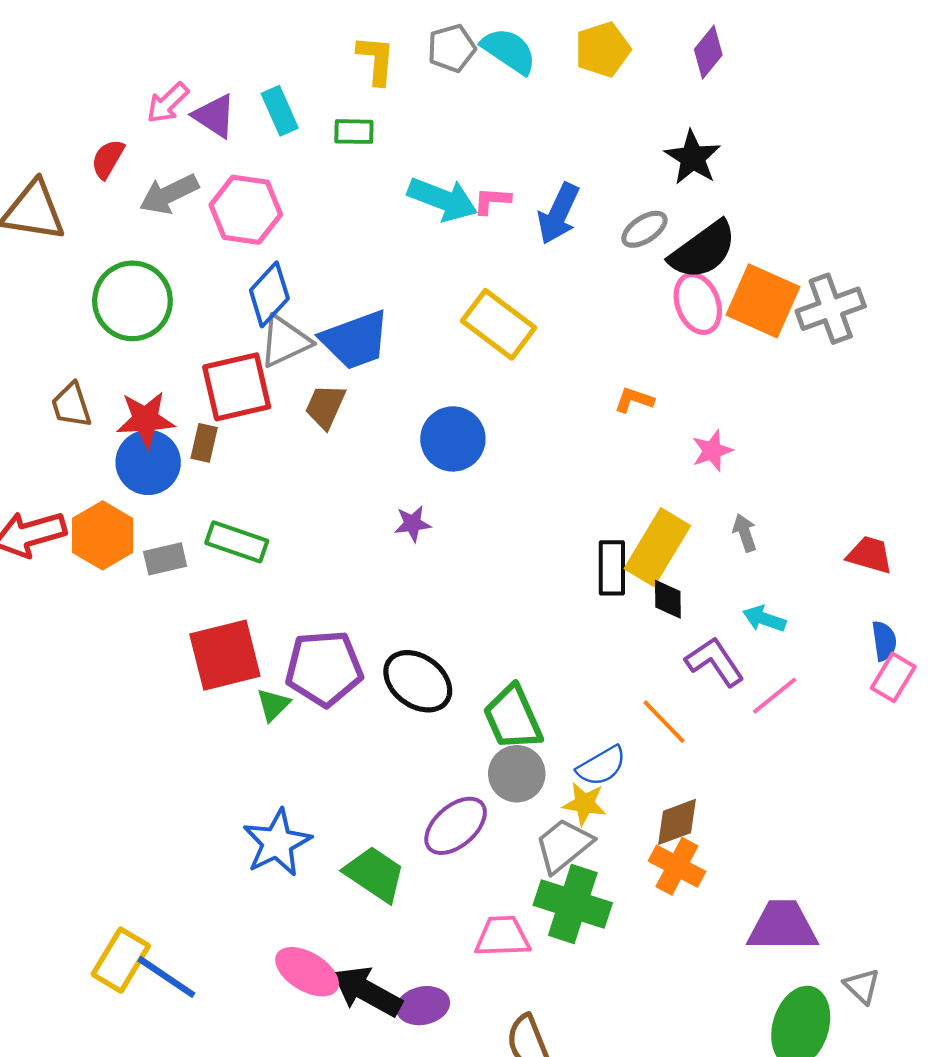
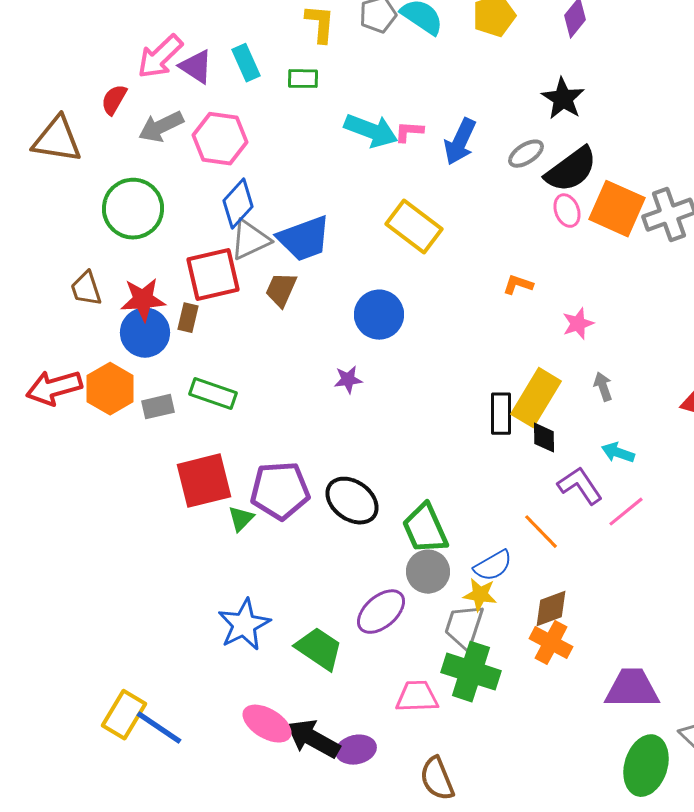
pink arrow: (168, 103) -> (160, 57), size x1.4
pink ellipse: (698, 304) -> (567, 211), size x0.7
gray trapezoid: (564, 845) -> (464, 627), turned -33

